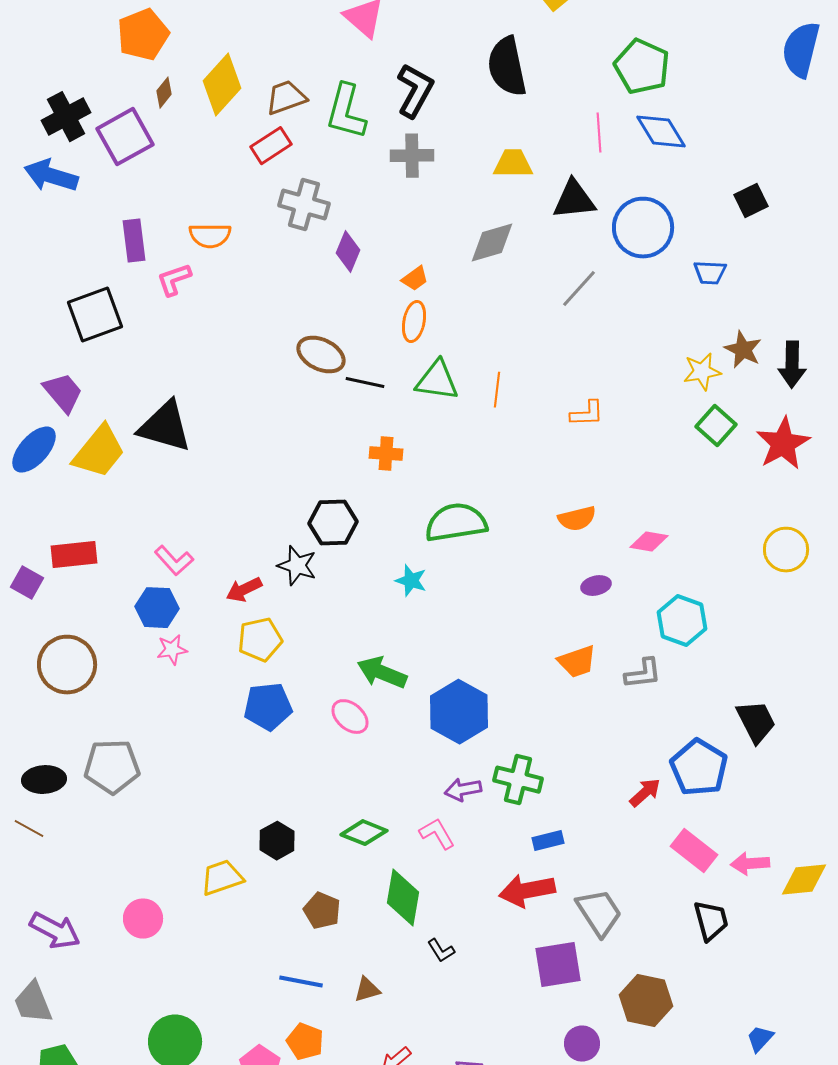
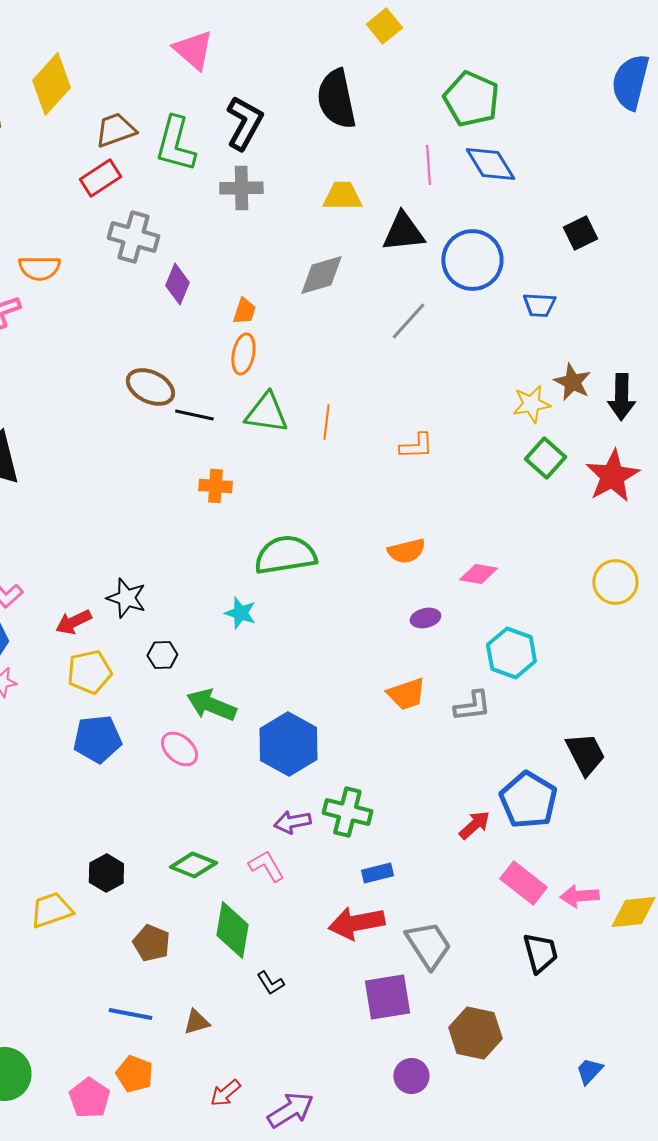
yellow diamond: (222, 85) -> (51, 84), moved
orange trapezoid: (415, 279) -> (244, 311), turned -36
black hexagon: (333, 523) -> (162, 655), moved, size x0.6

